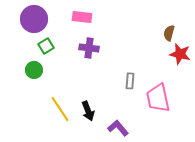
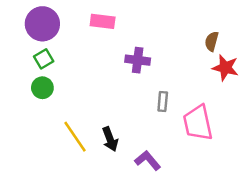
green square: (46, 46) -> (44, 59), moved
purple cross: (89, 48) -> (138, 60), moved

